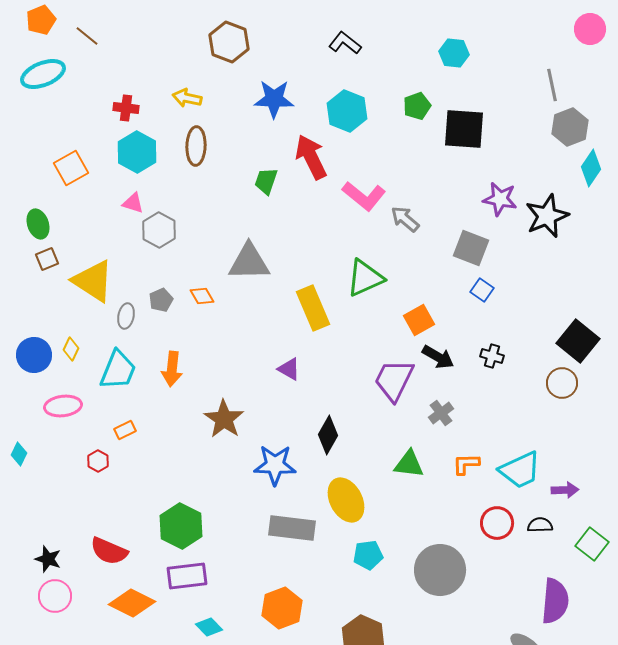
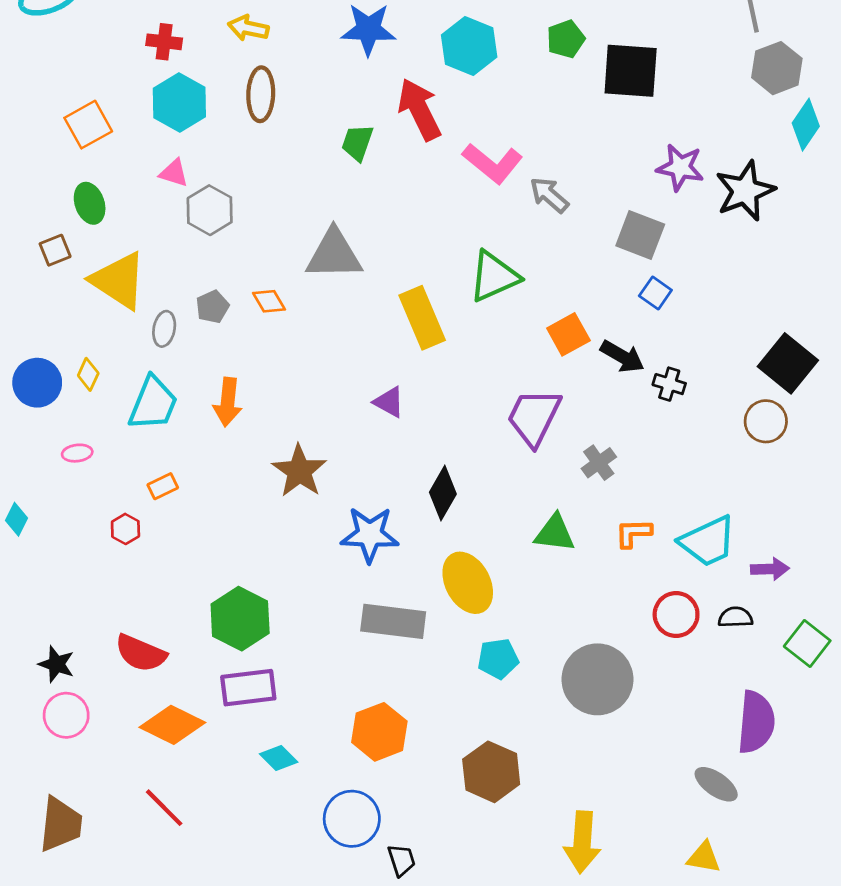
green ellipse: (38, 224) -> (90, 203), moved
black arrow: (438, 357) -> (622, 356), moved
pink ellipse: (63, 406) -> (77, 453), size x0.6

